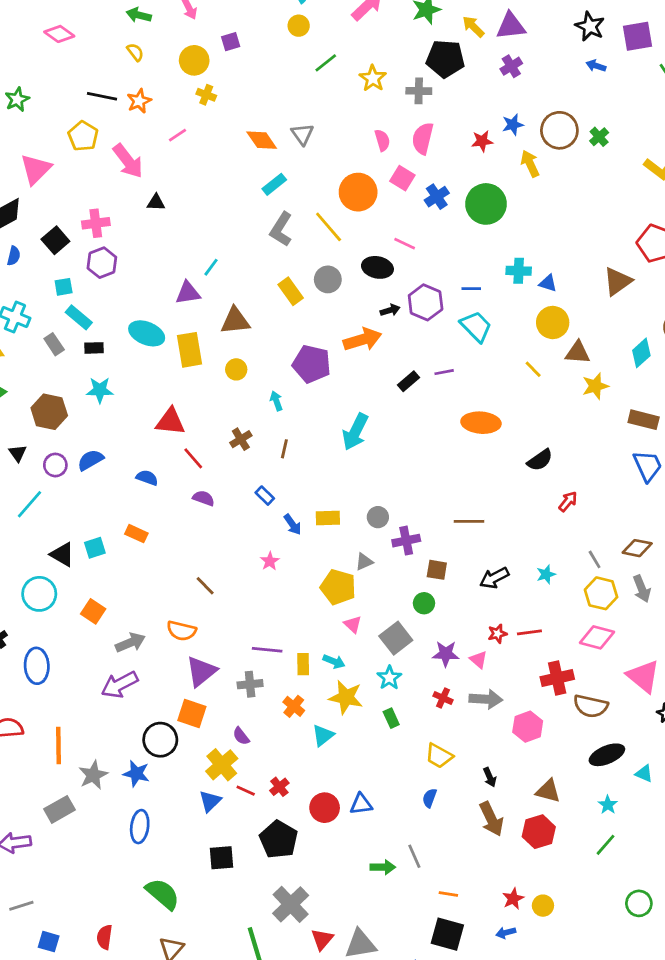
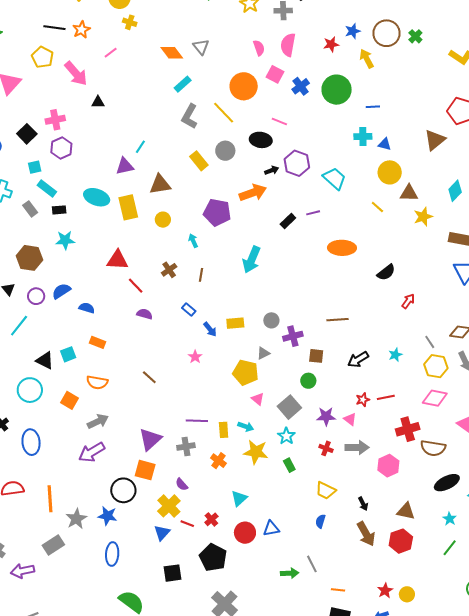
blue line: (471, 289) -> (373, 107), moved
blue semicircle: (147, 478) -> (87, 308), moved
orange semicircle: (181, 631) -> (97, 382), moved
cyan triangle: (323, 735) -> (239, 498), moved

